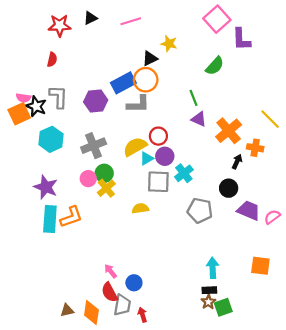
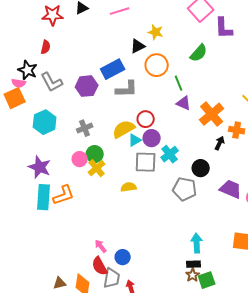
orange circle: (146, 80) -> (157, 65), moved
gray L-shape: (58, 97) -> (52, 82), turned 150
black star: (36, 106) -> (28, 70), moved
gray cross: (94, 146) -> (85, 128), size x0.7
black circle: (229, 188) -> (201, 168), moved

